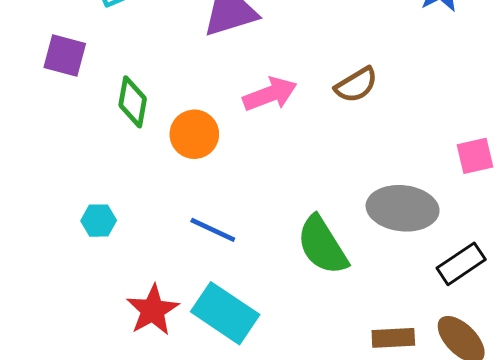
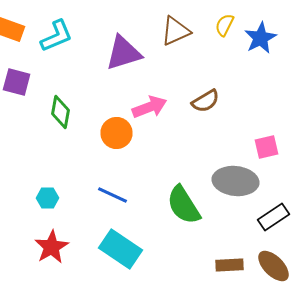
orange circle: (194, 134) -> (116, 133), moved
pink square: (475, 156) -> (266, 147), moved
cyan hexagon: (99, 221) -> (48, 198), moved
red star: (153, 310) -> (52, 247), moved

